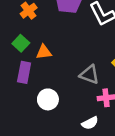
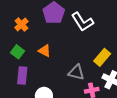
orange triangle: (44, 52) -> (45, 51), moved, turned 40

